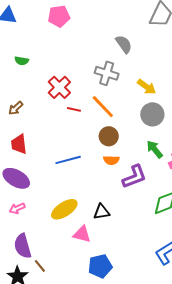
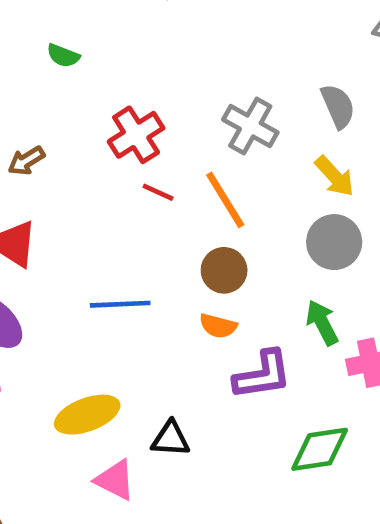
gray semicircle: (124, 44) -> (338, 106), moved

